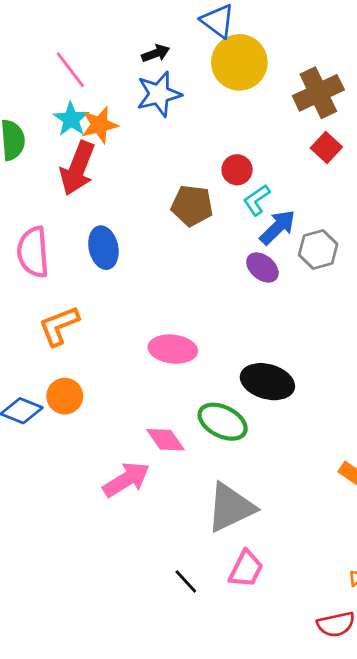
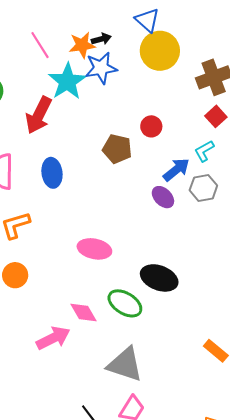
cyan star: (71, 119) -> (67, 81), moved, size x1.5
orange star: (100, 125) -> (82, 45), moved
cyan L-shape: (257, 200) -> (204, 151), moved
gray triangle: (231, 507) -> (125, 364), turned 39

